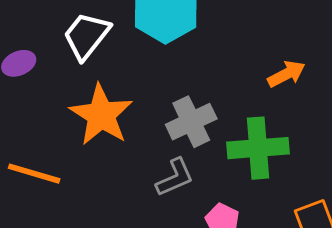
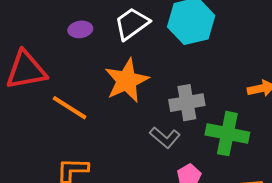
gray L-shape: (175, 177) -> (165, 138), turned 48

